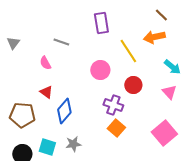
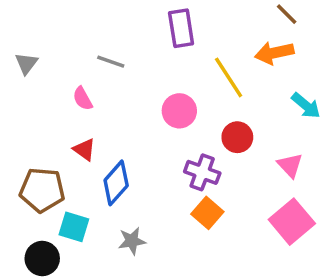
pink triangle: (169, 92) -> (290, 165), moved
cyan square: (47, 147) -> (74, 227), moved

